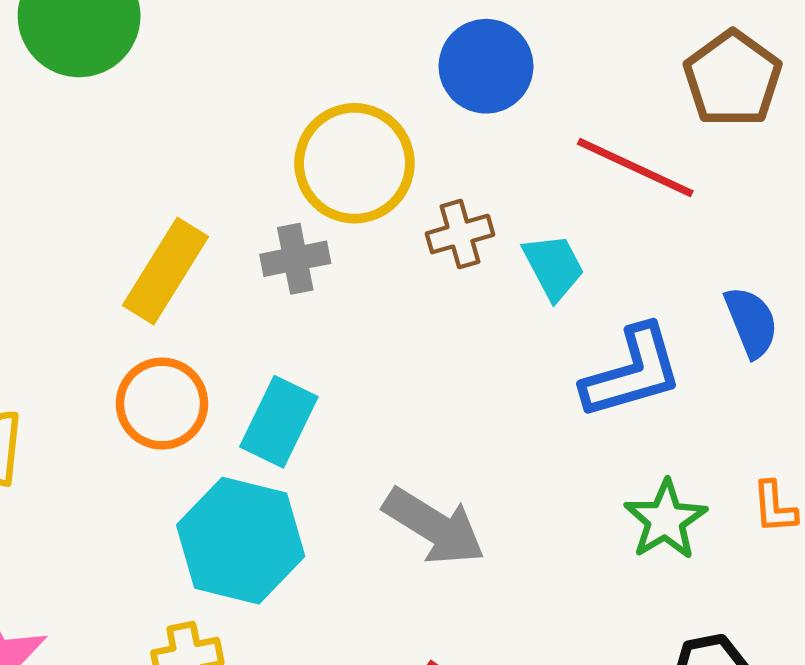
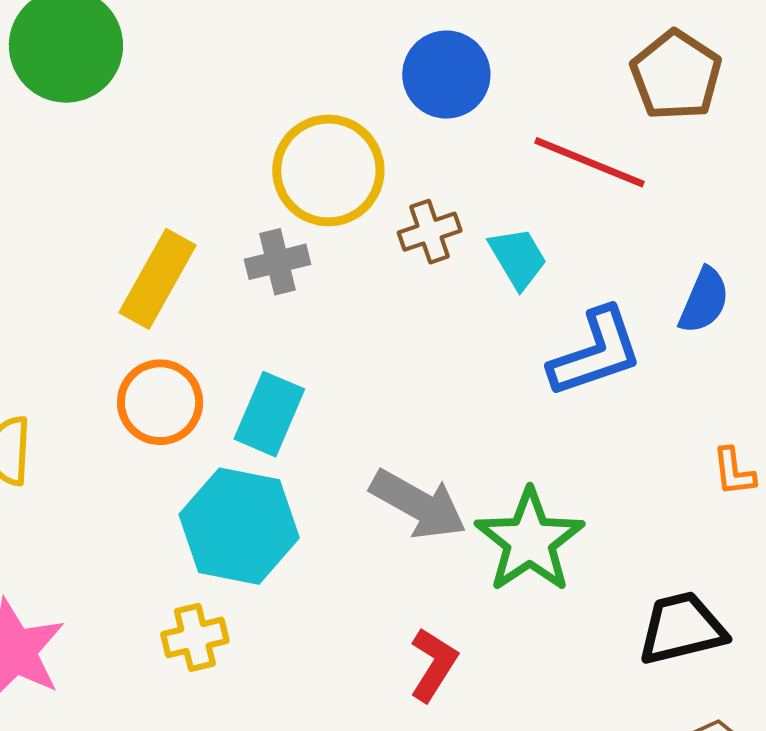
blue semicircle: (751, 322) -> (704, 301), turned 48
green star: (665, 520) -> (530, 541), moved, size x1.4

